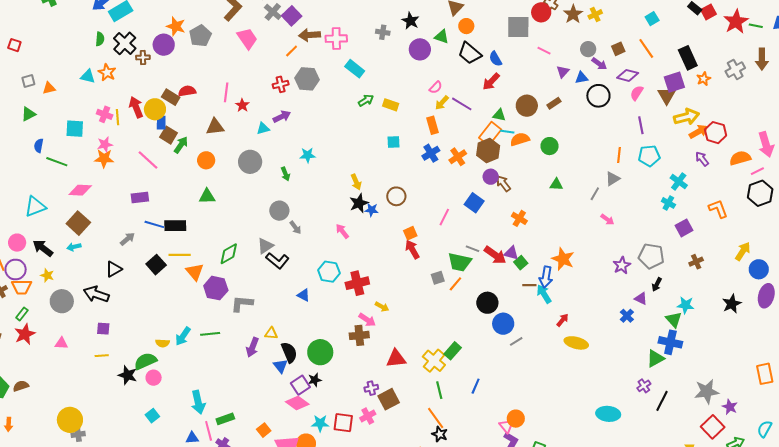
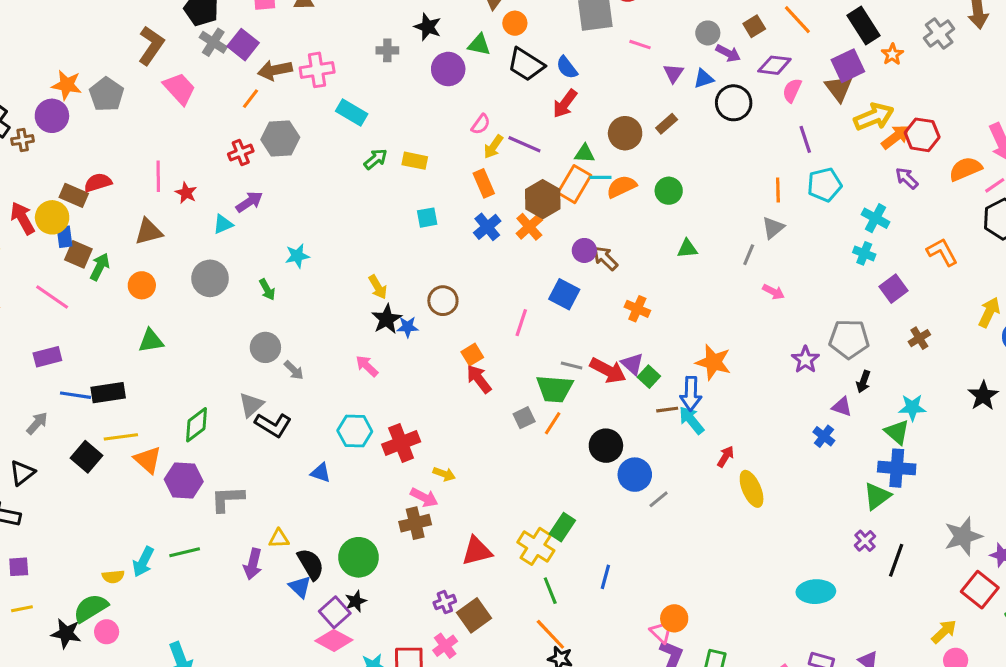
brown hexagon: (488, 151) -> (543, 199), moved
purple triangle: (511, 253) -> (632, 364), turned 35
yellow ellipse: (576, 343) -> (752, 489), turned 60

